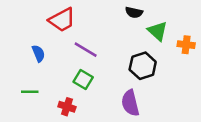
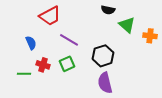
black hexagon: (143, 66) -> (103, 56), moved
green square: (83, 79) -> (67, 64), turned 35
red cross: (67, 107) -> (43, 65), moved

